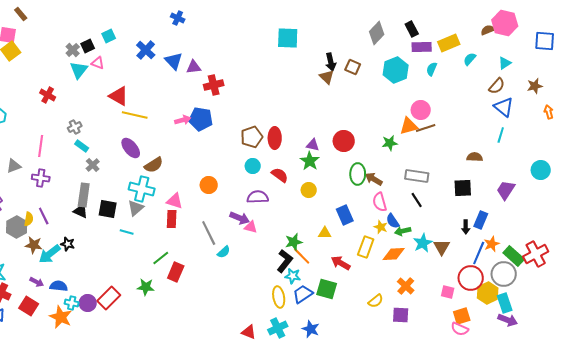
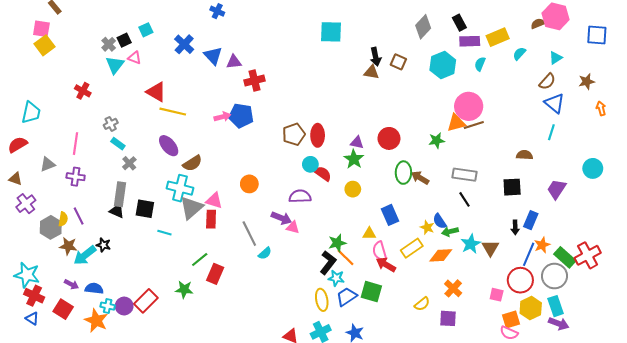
brown triangle: (327, 77) -> (371, 72), turned -35
pink circle: (421, 110) -> (469, 106), size x1.4
cyan circle: (253, 166) -> (310, 164), moved
pink semicircle: (380, 202) -> (380, 251), moved
gray triangle: (136, 208) -> (191, 208), moved, size x1.4
yellow rectangle: (366, 247) -> (412, 248), turned 35
yellow hexagon: (488, 293) -> (531, 308), moved

